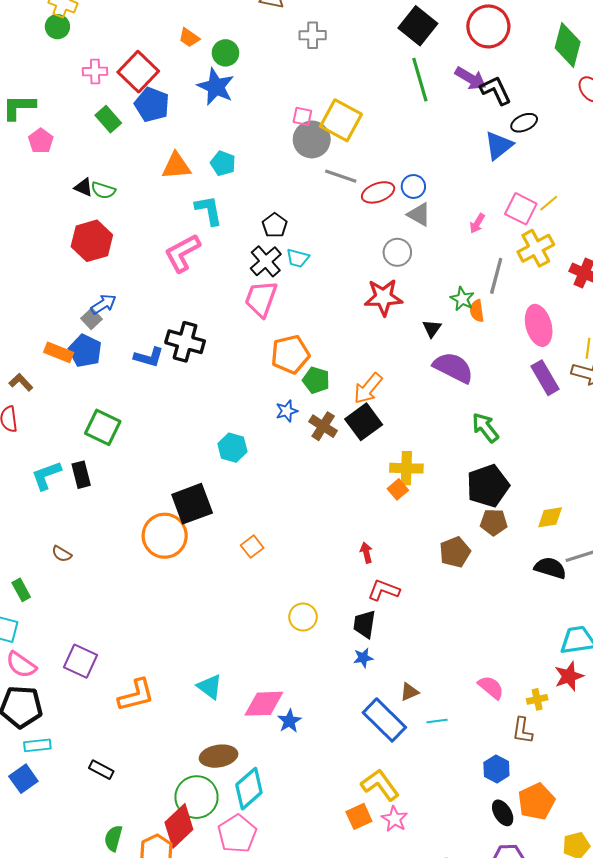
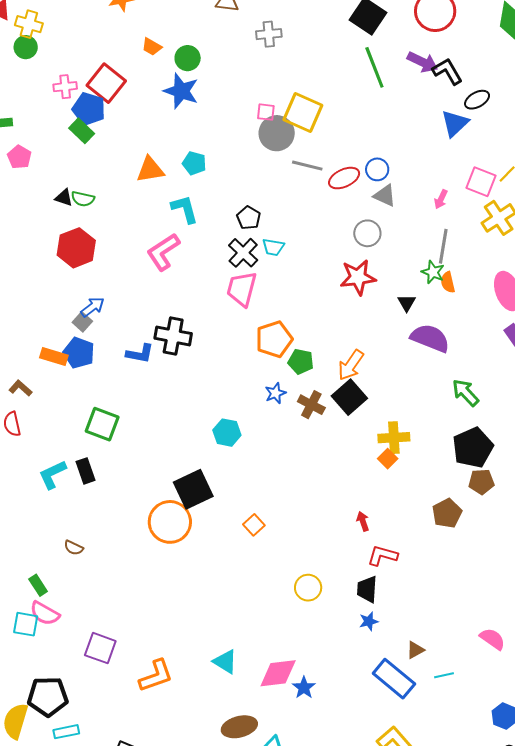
blue pentagon: (152, 105) -> (89, 109), moved
gray line: (496, 276) -> (443, 246), moved
pink semicircle: (21, 665) -> (45, 613), moved

